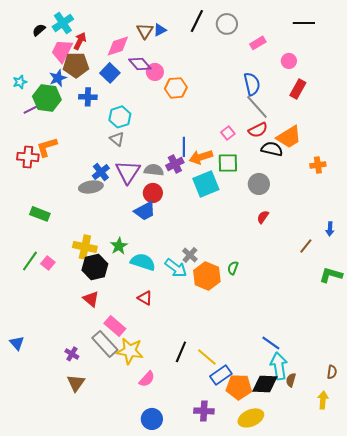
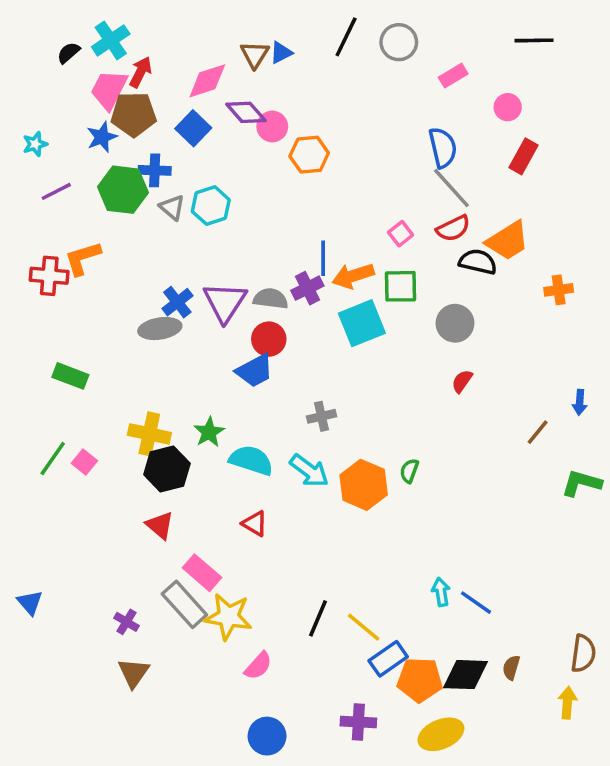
green hexagon: (47, 98) -> (123, 190), moved
gray triangle: (117, 139) -> (172, 207), moved
gray cross: (190, 255) -> (321, 416), moved, turned 35
cyan arrow: (279, 366) -> (441, 592), moved, size x0.6
brown semicircle: (332, 372) -> (583, 653), size x1.5

